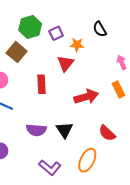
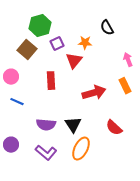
purple square: (56, 33) -> (57, 44), moved
orange ellipse: (87, 160) -> (81, 149), moved
purple L-shape: (50, 167) -> (46, 153), moved

